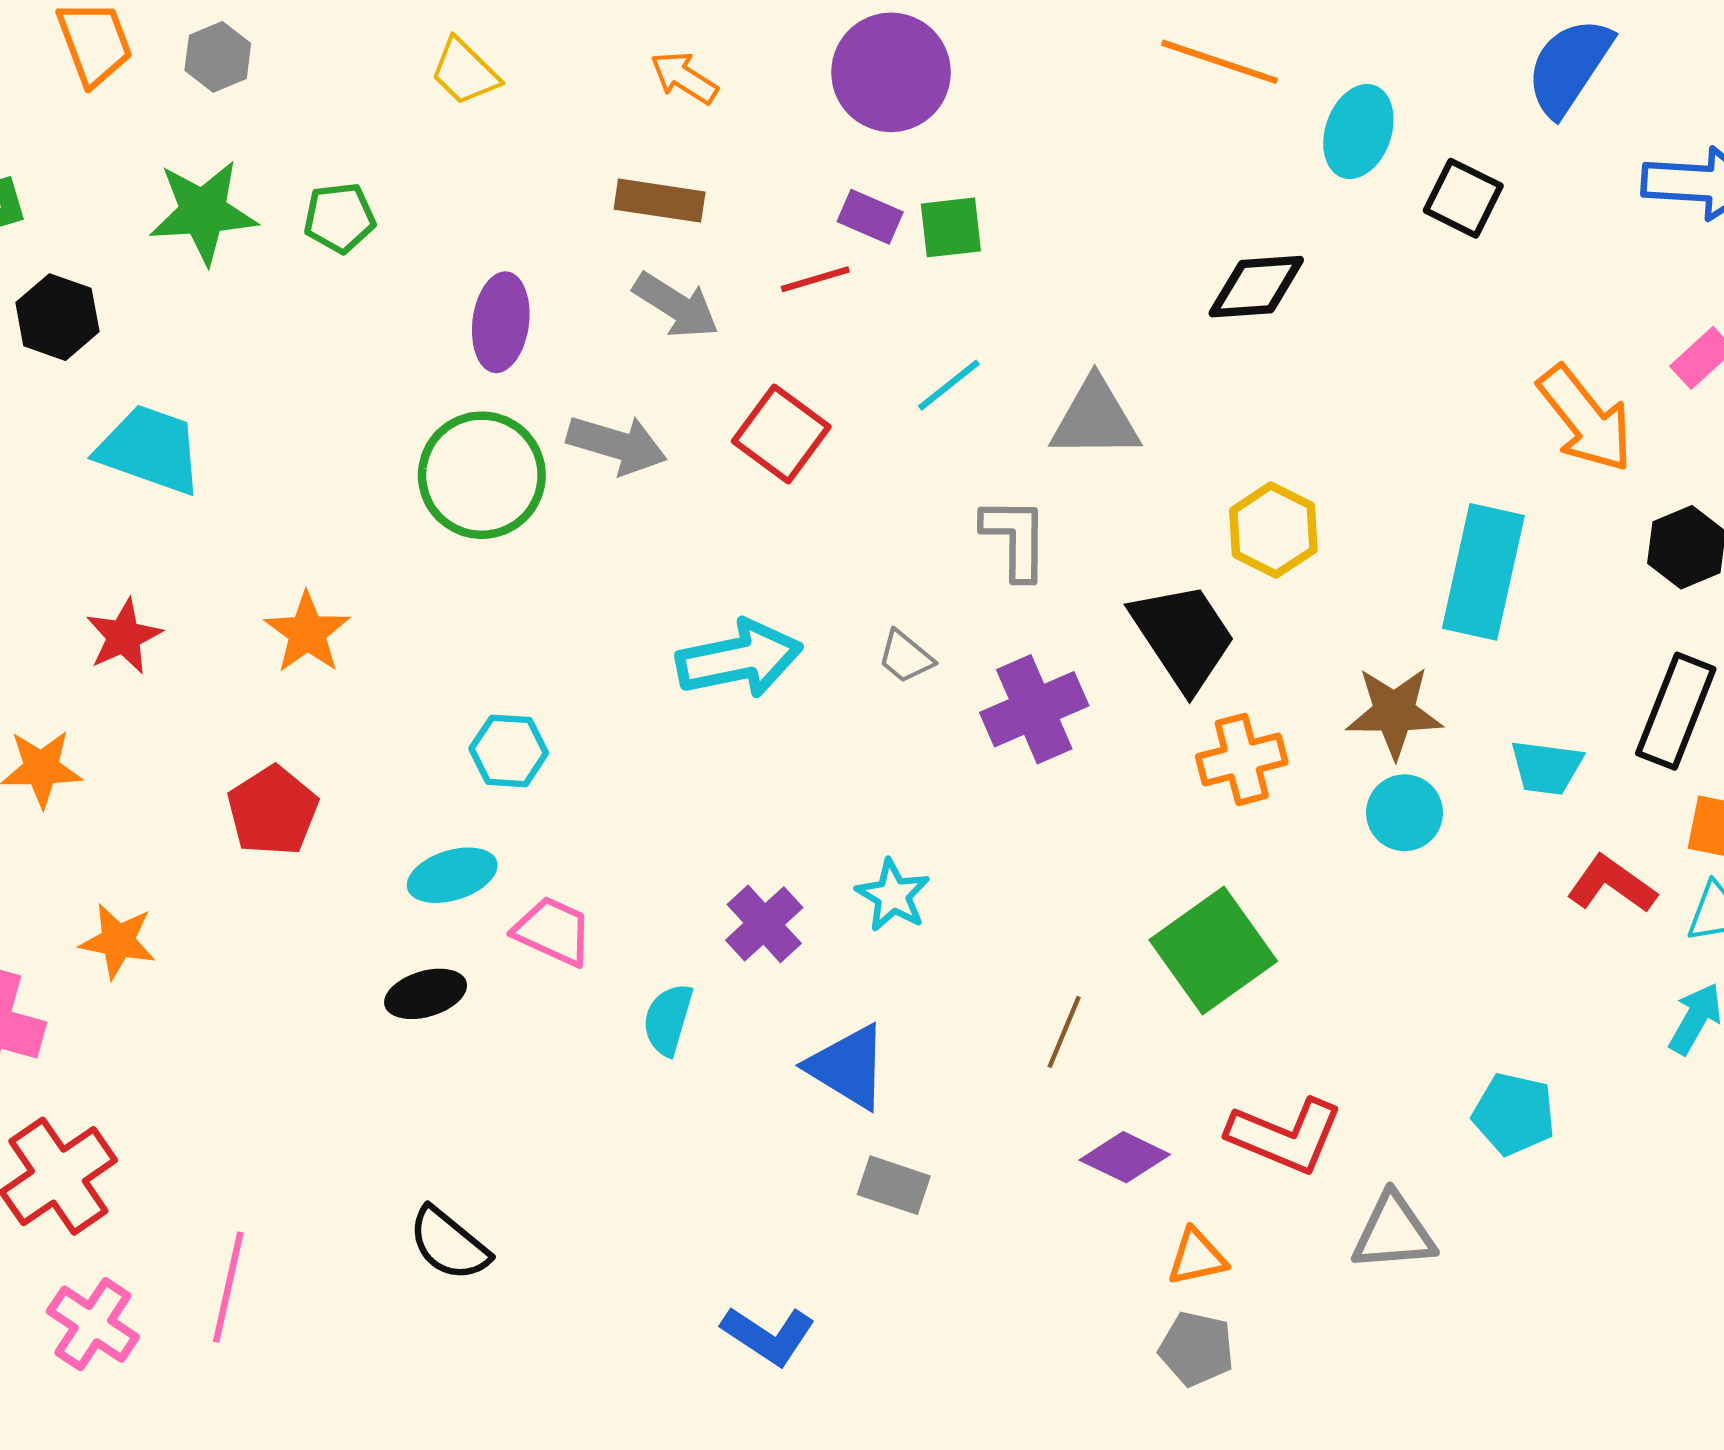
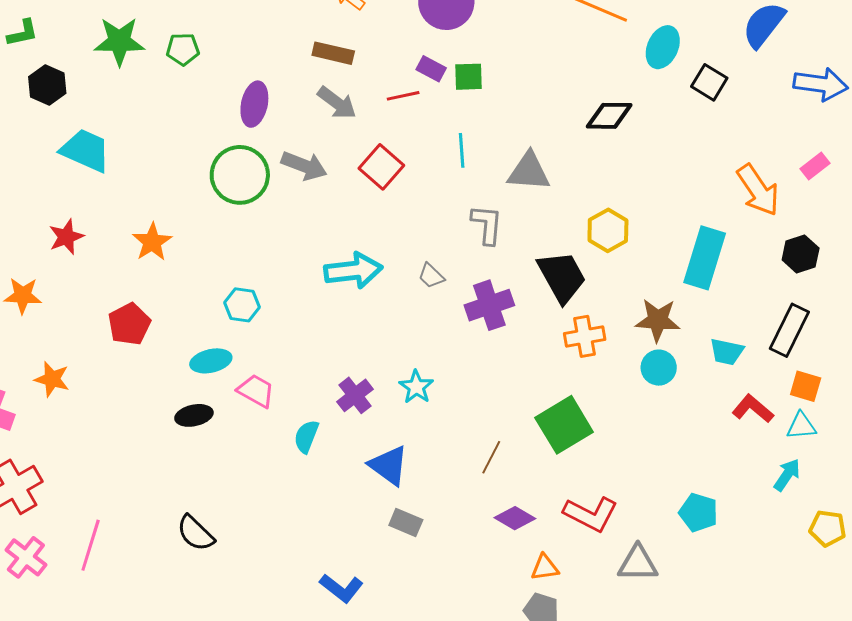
cyan line: (949, 385) -> (462, 150), turned -60

